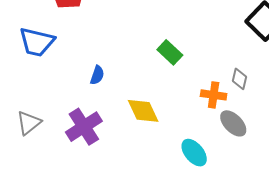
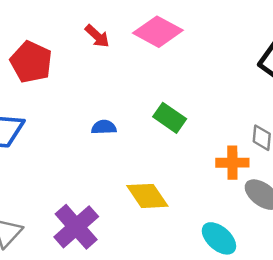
blue semicircle: (97, 75) -> (104, 127), moved, turned -102

